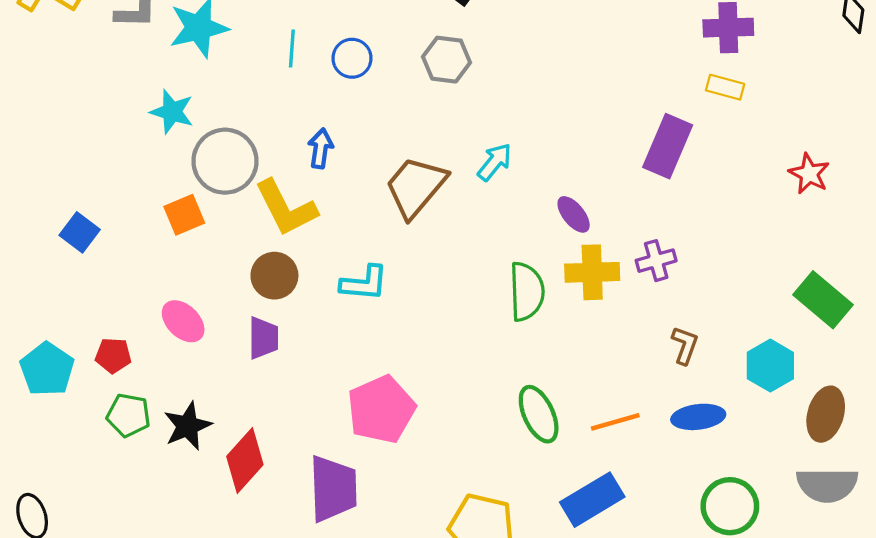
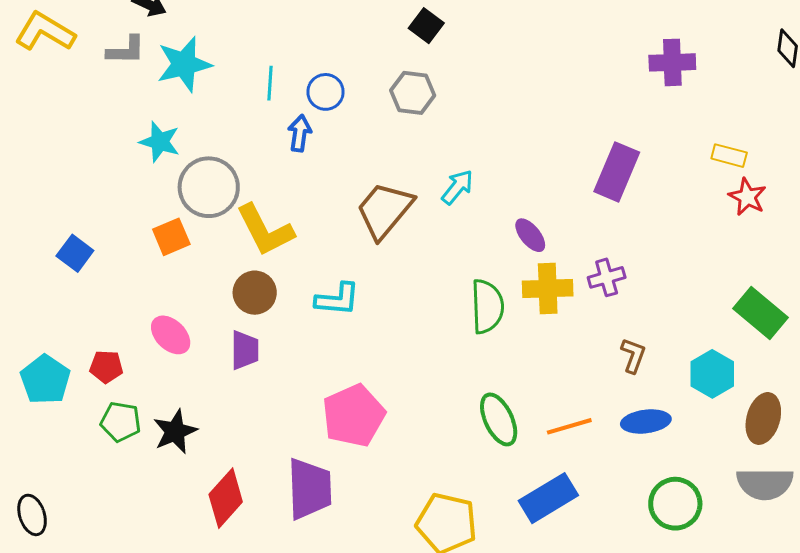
yellow rectangle: (725, 87) -> (729, 156), moved
blue arrow: (321, 148) -> (300, 133), moved
red diamond: (245, 461) -> (226, 498), moved

